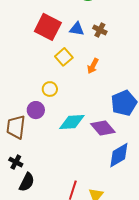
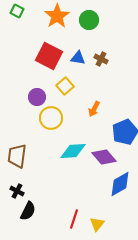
orange arrow: (93, 66) -> (94, 109), moved
yellow circle: (50, 89) -> (51, 118), size x1.5
purple circle: (36, 110) -> (37, 97), moved

